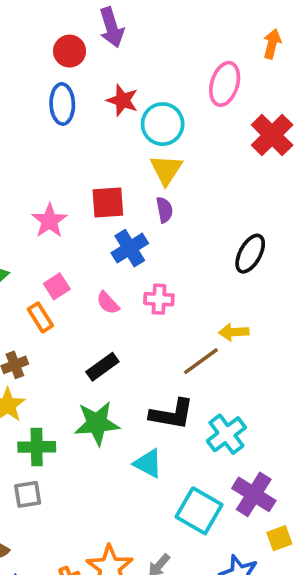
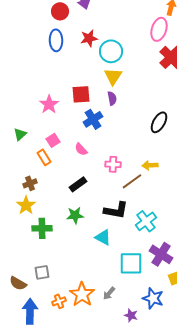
pink ellipse: (225, 84) -> (159, 29), moved
red star: (122, 100) -> (89, 38), turned -30
pink cross: (159, 299) -> (113, 164), moved
green star: (97, 423) -> (75, 215), size x0.7
gray square: (28, 494) -> (42, 272), moved
cyan square: (199, 511) -> (131, 263), turned -30

